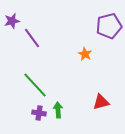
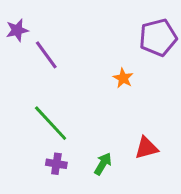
green arrow: (58, 110) -> (103, 164), moved, turned 35

